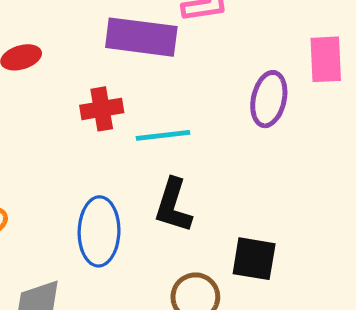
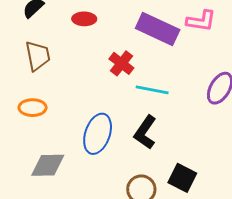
red cross: (102, 109) -> (121, 63), turned 30

